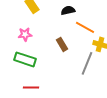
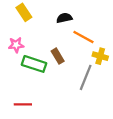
green rectangle: (25, 59) -> (34, 64), moved

